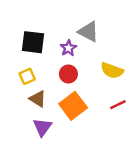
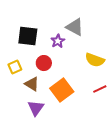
red circle: (68, 74) -> (44, 63), moved
yellow square: (27, 76) -> (15, 67), moved

